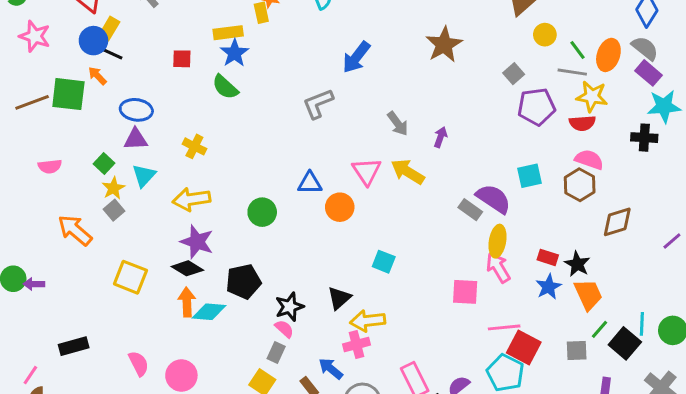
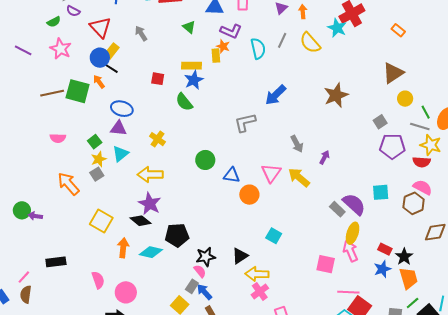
green circle: (262, 212) -> (205, 160), moved
orange arrow: (187, 302) -> (123, 248), moved
pink cross: (357, 345) -> (260, 292), moved, turned -30
blue arrow: (331, 369) -> (204, 292), moved

